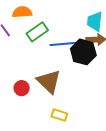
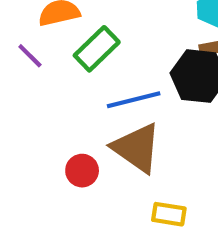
blue line: (63, 44) -> (134, 100), moved

